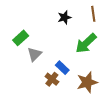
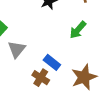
green arrow: (86, 43) -> (78, 30), size x0.7

